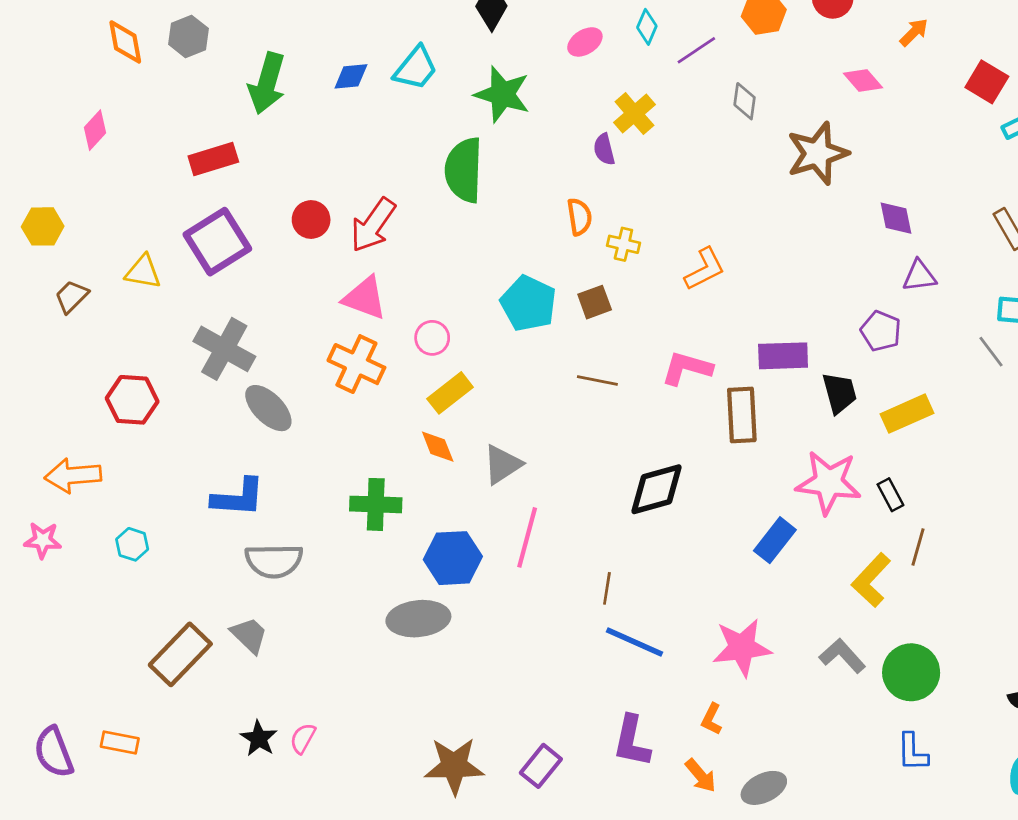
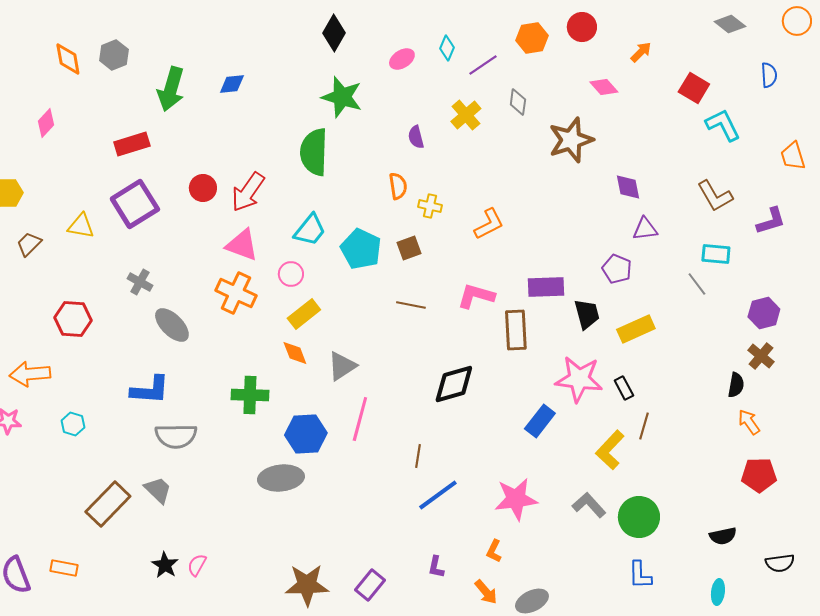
cyan trapezoid: (416, 68) -> (310, 230), moved
yellow cross: (634, 114) -> (466, 115), moved
gray cross: (224, 349) -> (140, 282), size x0.6
blue line: (634, 642) -> (438, 495), turned -60
purple L-shape: (632, 741) -> (436, 567), size x0.6

